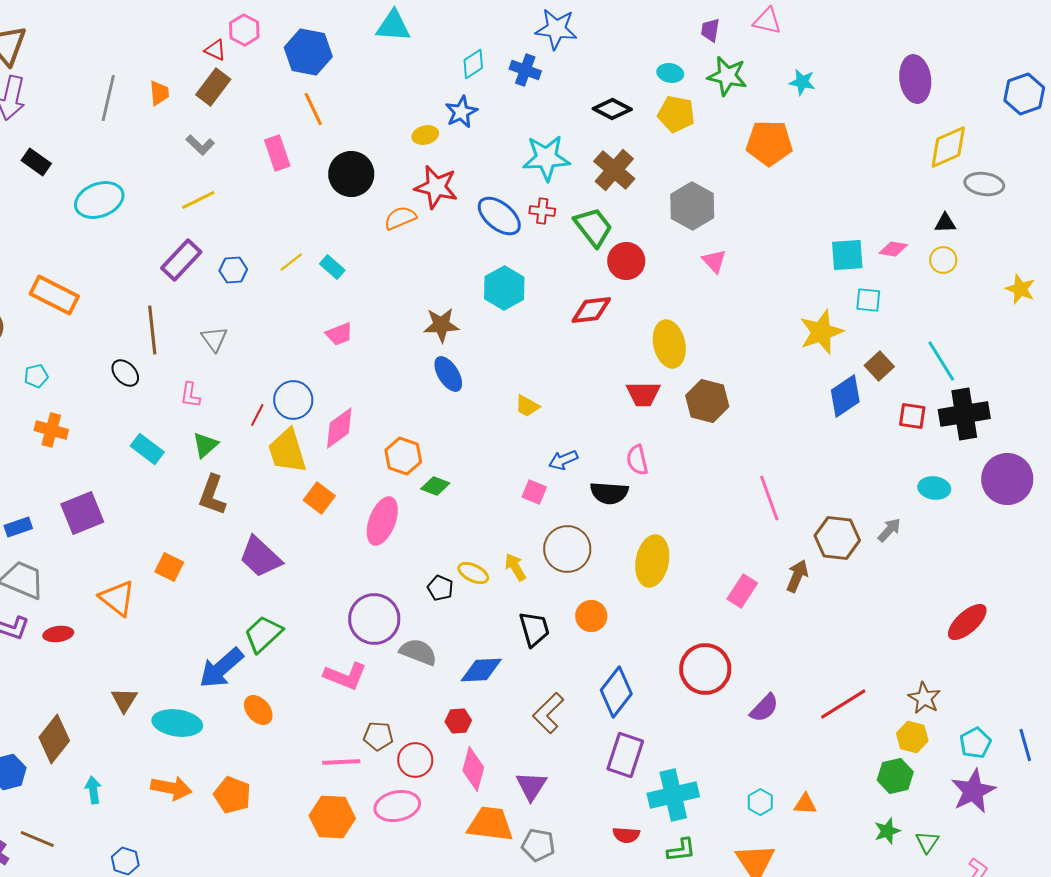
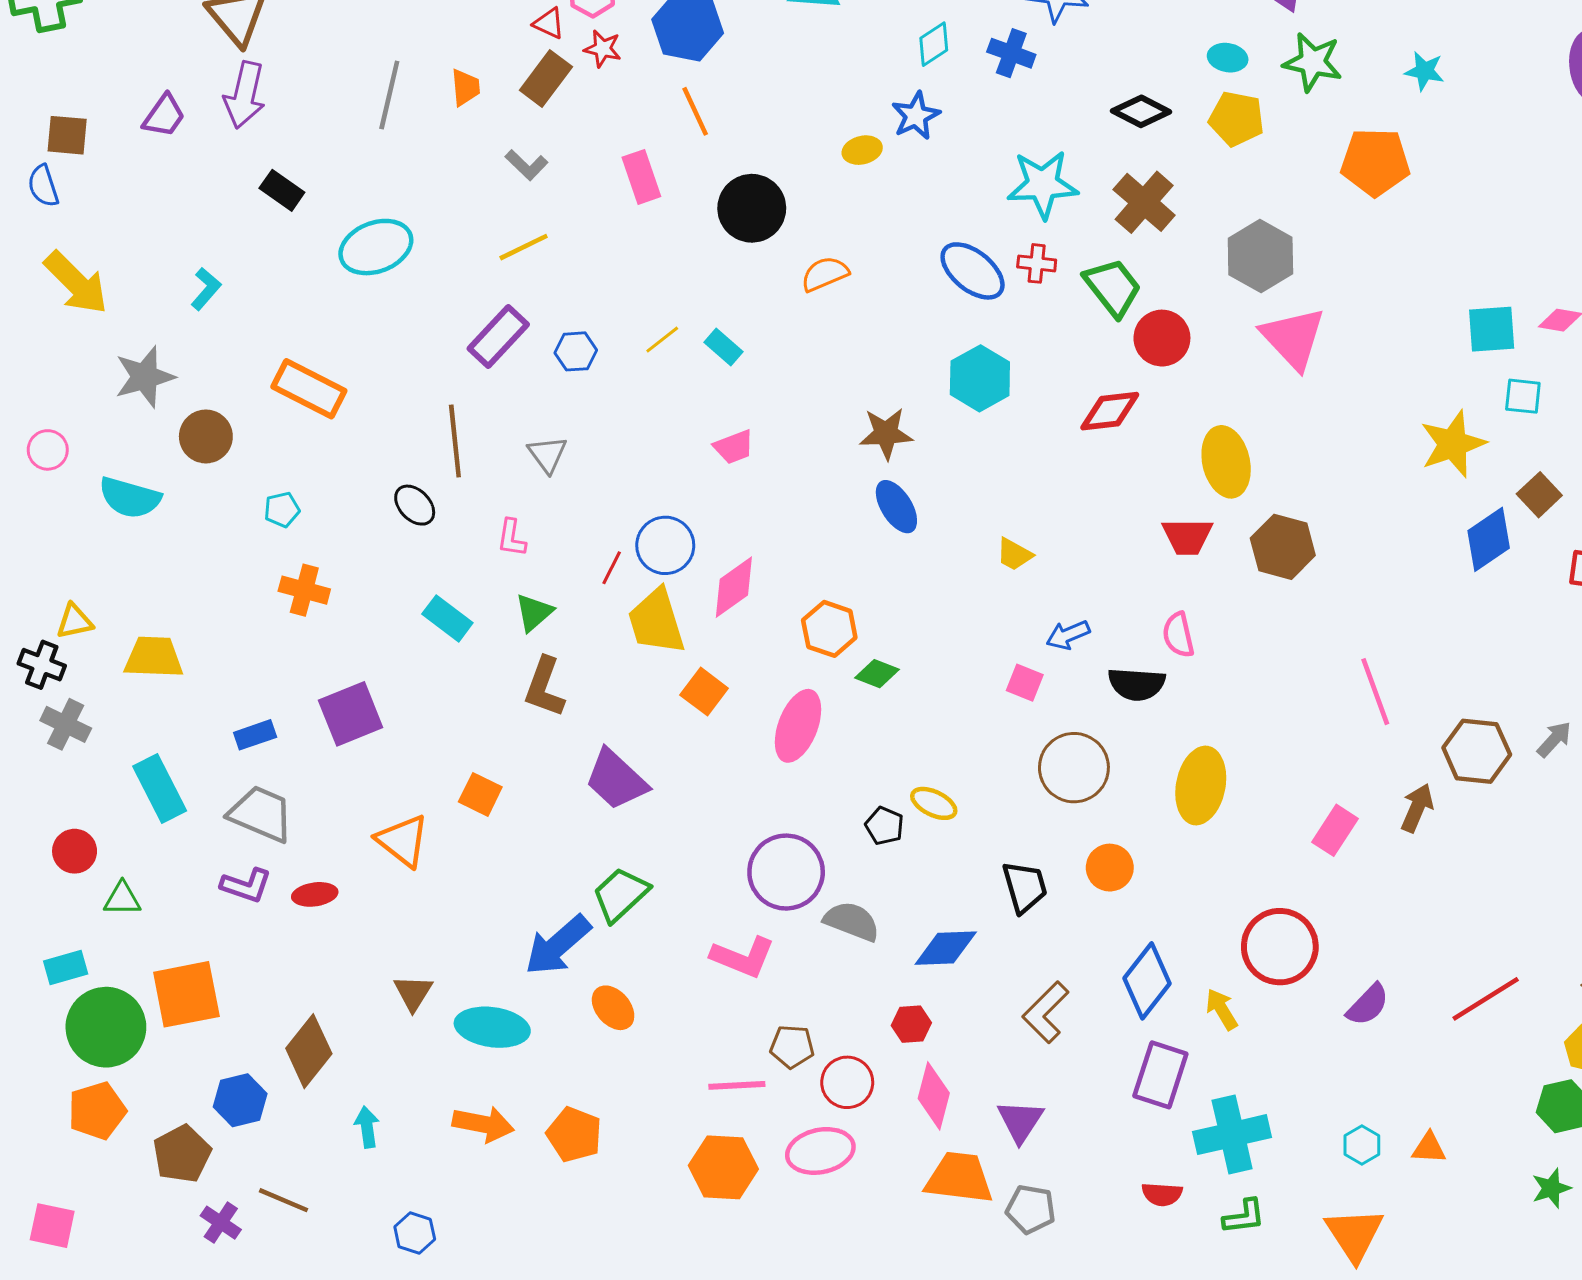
red star: (436, 187) -> (603, 49), moved, size x0.6
pink triangle: (714, 261) -> (1293, 338), size x1.8
yellow arrow: (515, 567) -> (1222, 1009), moved

